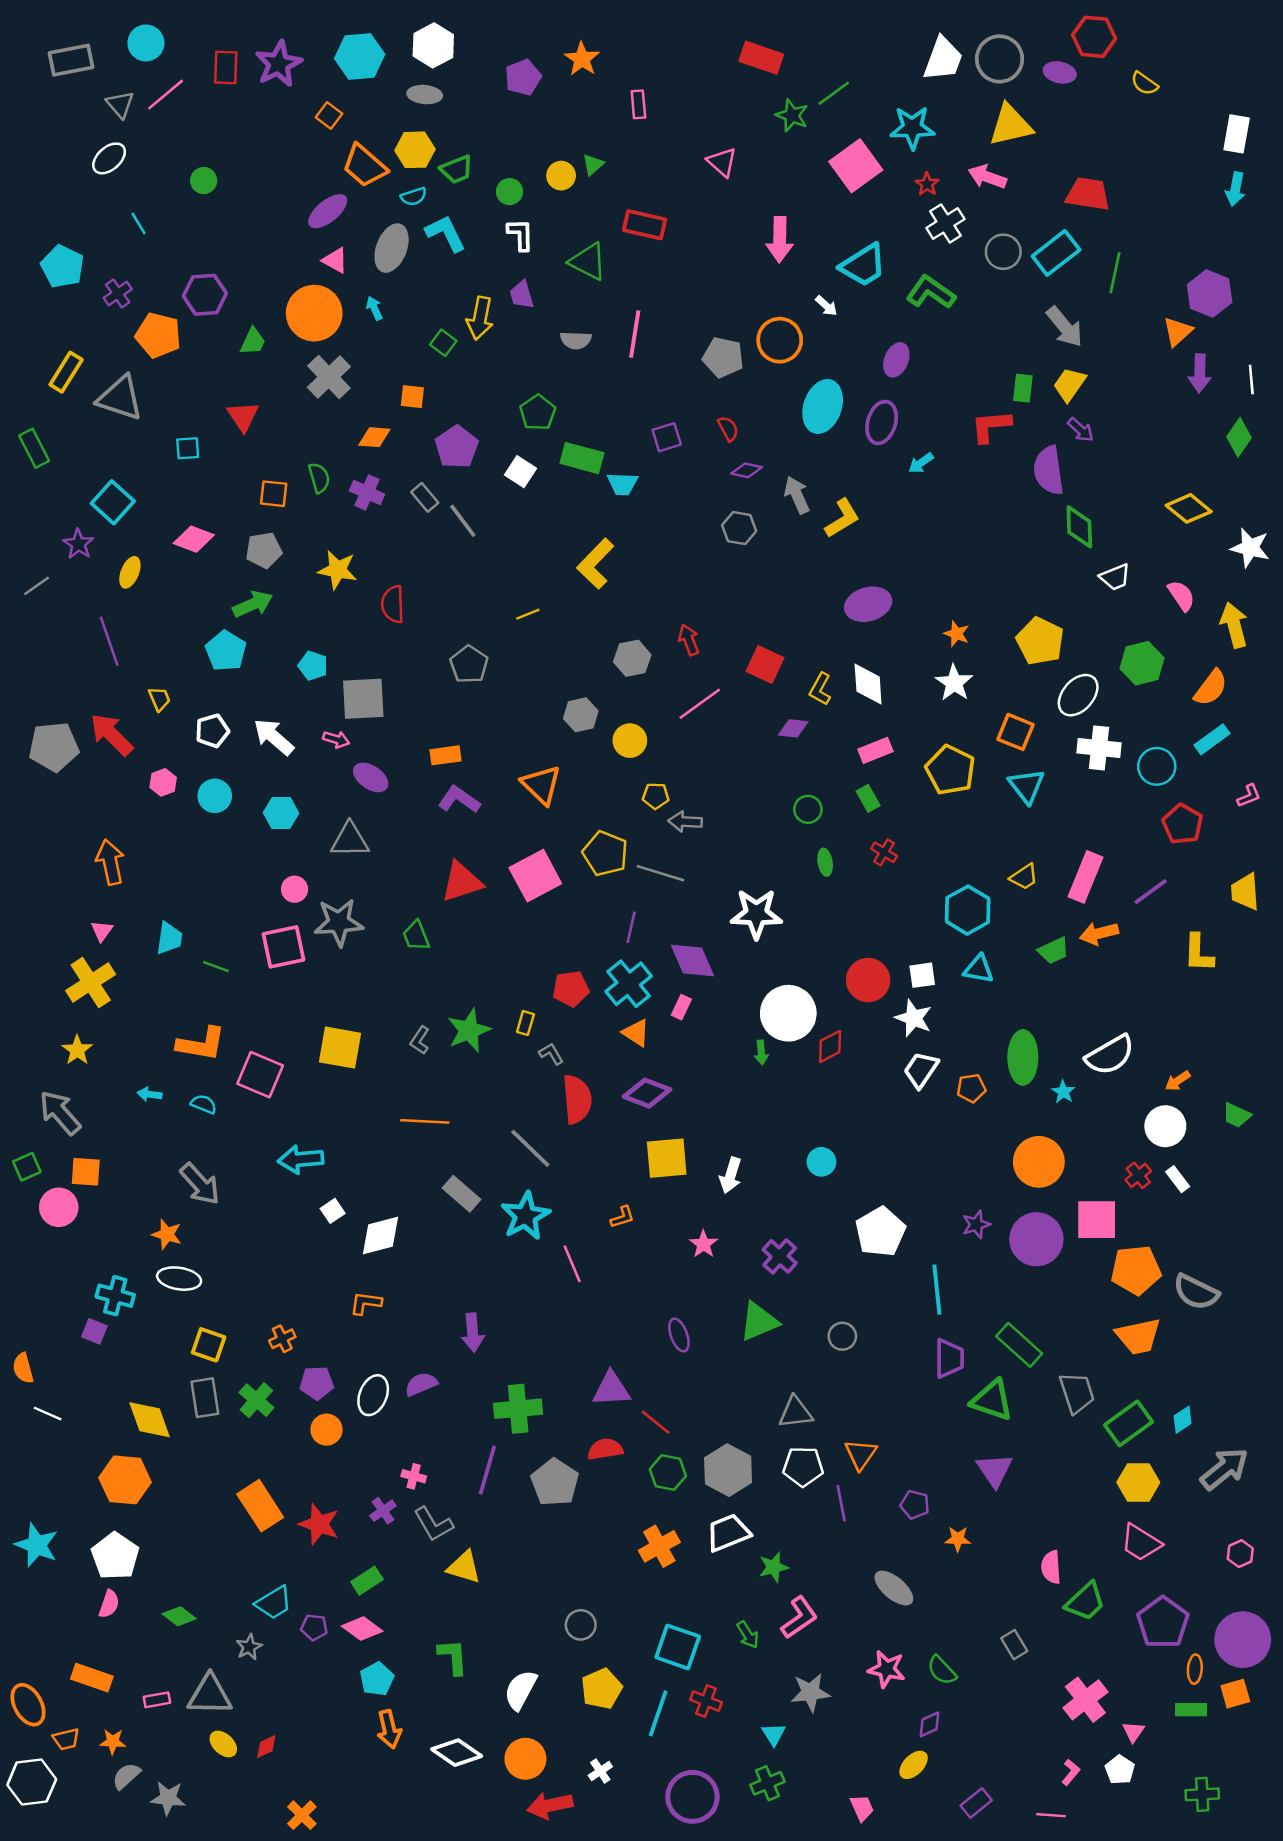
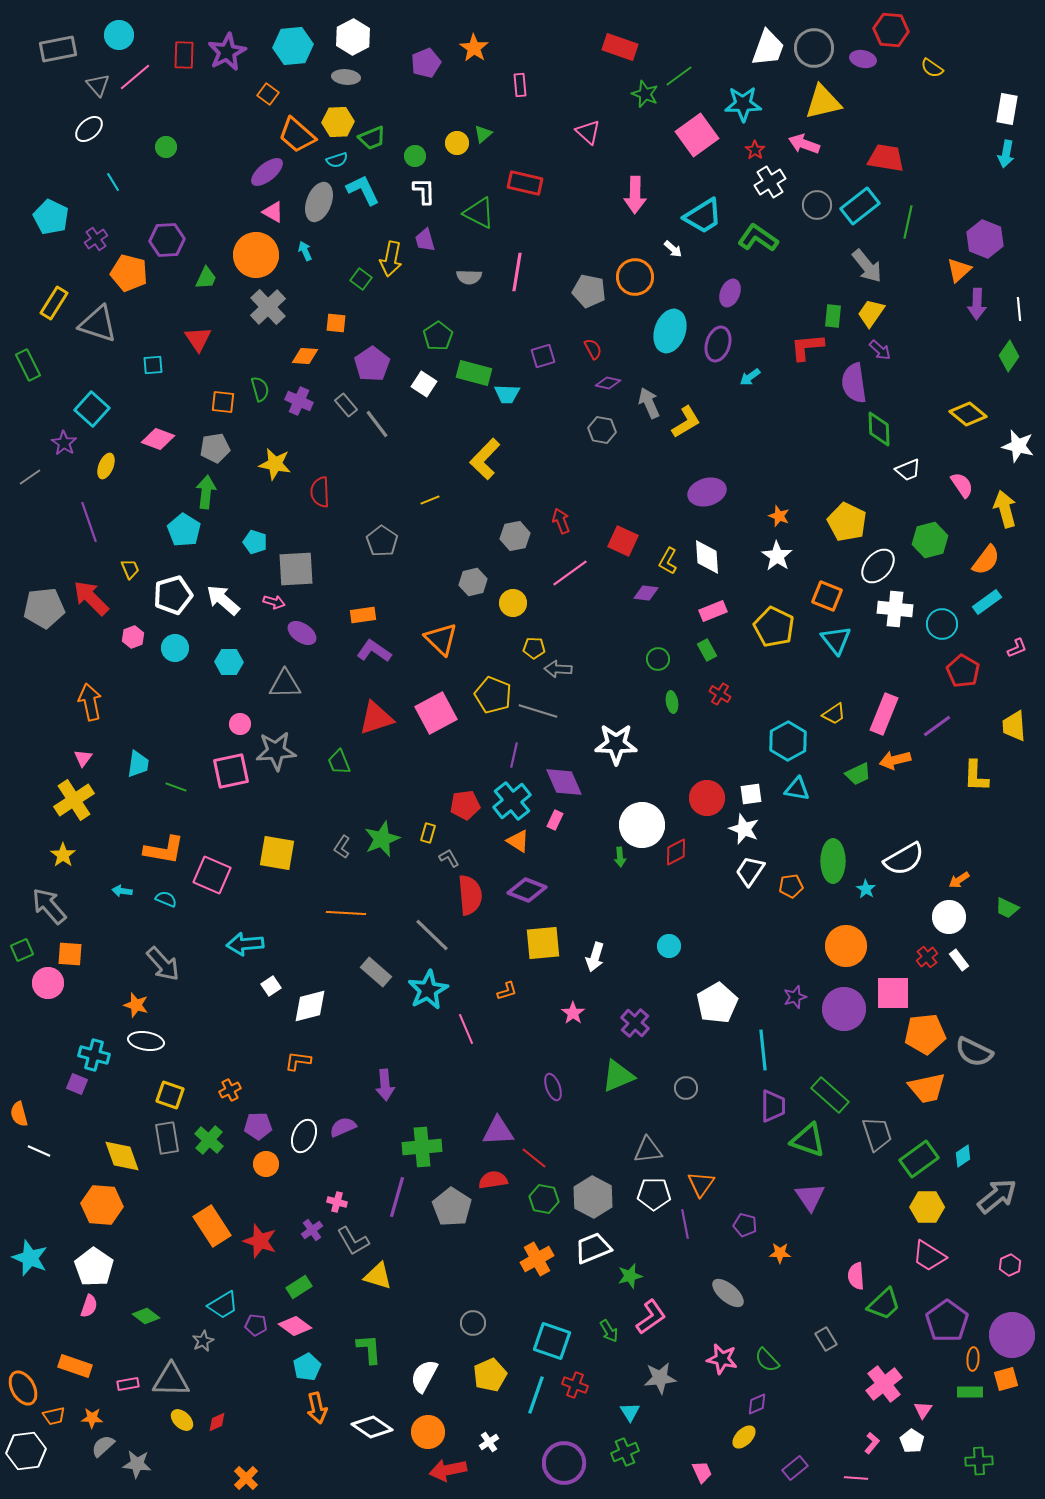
green arrow: (253, 604) -> (206, 492), turned -60
white pentagon: (212, 731) -> (173, 595), size x1.4

